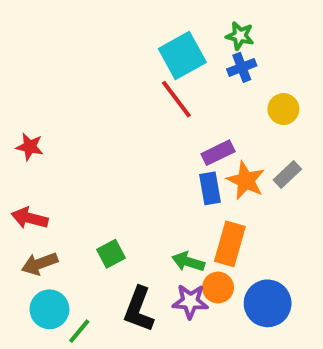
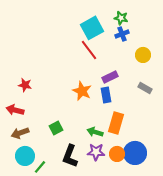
red star: (30, 147) -> (25, 85), moved
gray rectangle: (287, 174) -> (145, 88), turned 72
orange star: (246, 180) -> (82, 91), moved
orange circle: (218, 287) -> (117, 154), moved

